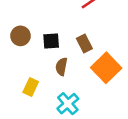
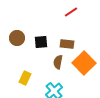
brown rectangle: (84, 44) -> (67, 44), turned -56
brown semicircle: (61, 67) -> (58, 62), moved

